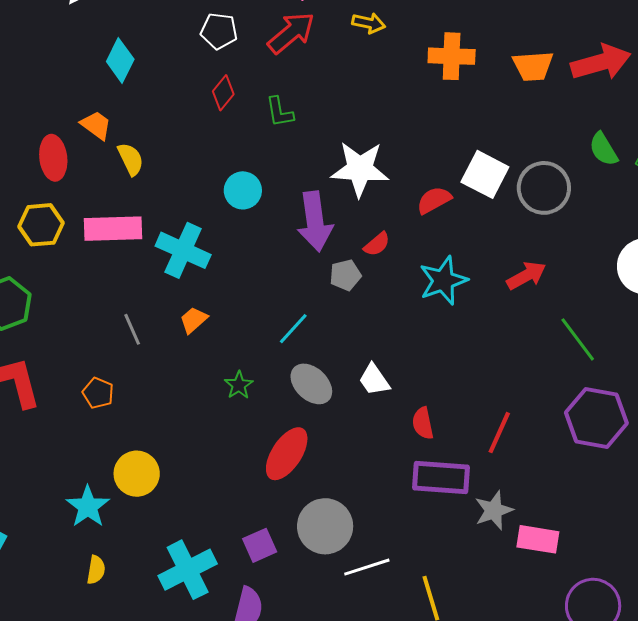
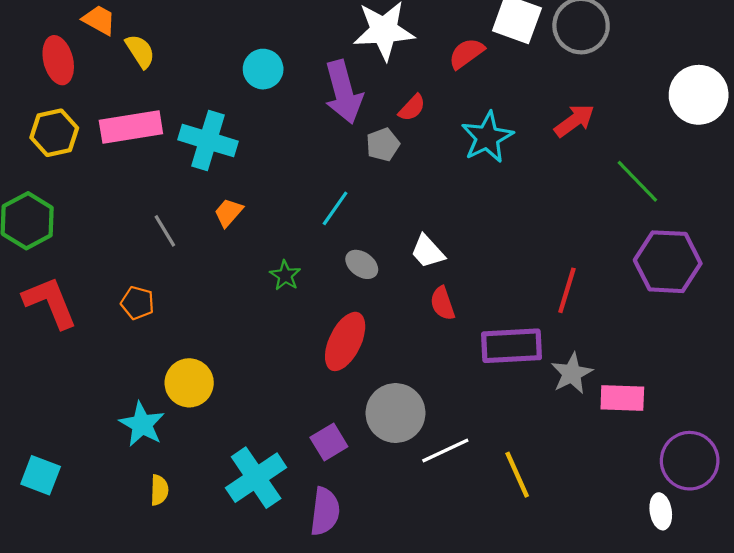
gray ellipse: (311, 384) -> (362, 264), size x0.7
red semicircle: (423, 423) -> (442, 303), moved

